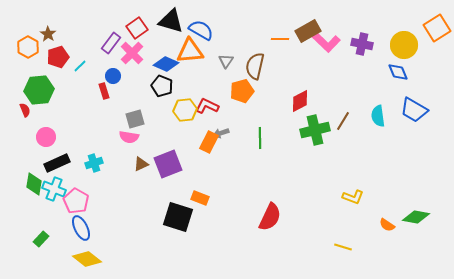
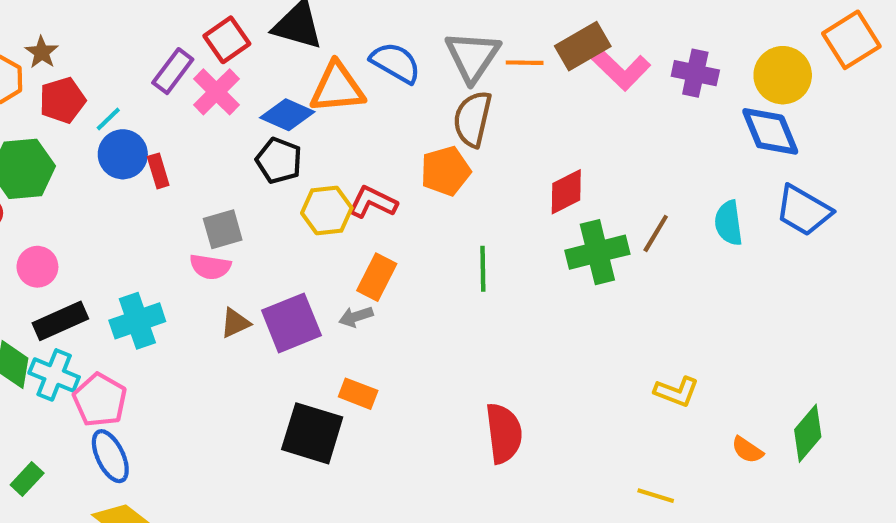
blue semicircle: (201, 30) -> (395, 63), moved
gray triangle: (226, 61) -> (473, 56), moved, size x1.8
blue diamond: (398, 72) -> (770, 131), size x1.4
blue circle: (113, 76) -> (123, 154), moved, size x1.5
gray arrow: (221, 133) -> (356, 317), moved
cyan cross: (94, 163) -> (137, 321), size x1.4
red semicircle: (270, 217) -> (504, 433), turned -32
green diamond: (416, 217) -> (808, 433), turned -60

